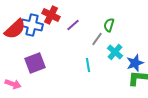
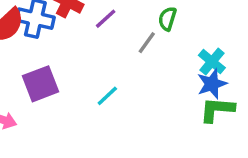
cyan cross: (115, 52) -> (212, 62), moved
cyan line: (88, 65) -> (107, 96), moved, turned 56

